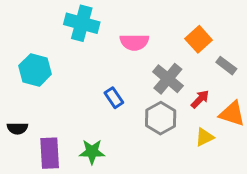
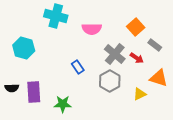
red arrow: (200, 99) -> (137, 58), moved, turned 80
purple rectangle: (50, 153) -> (34, 92), moved

